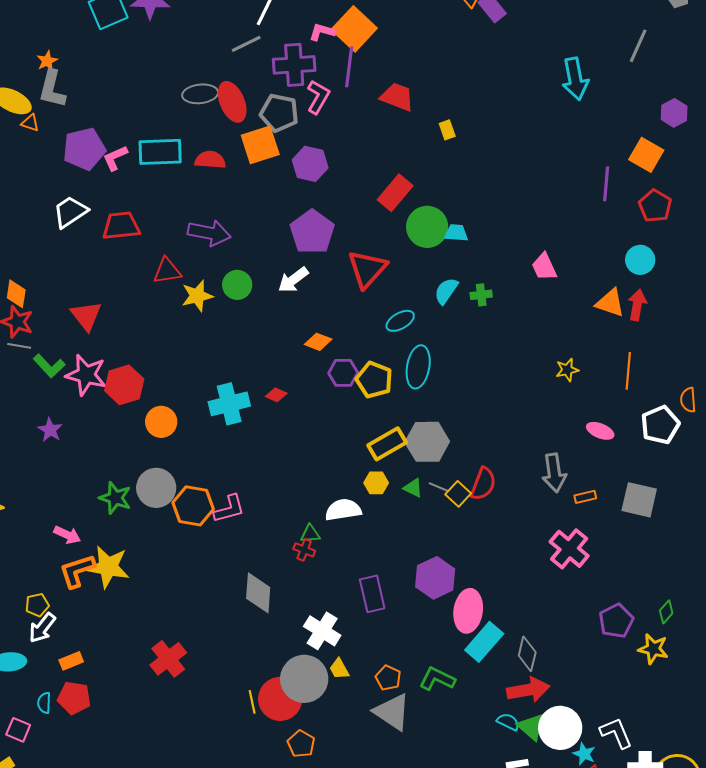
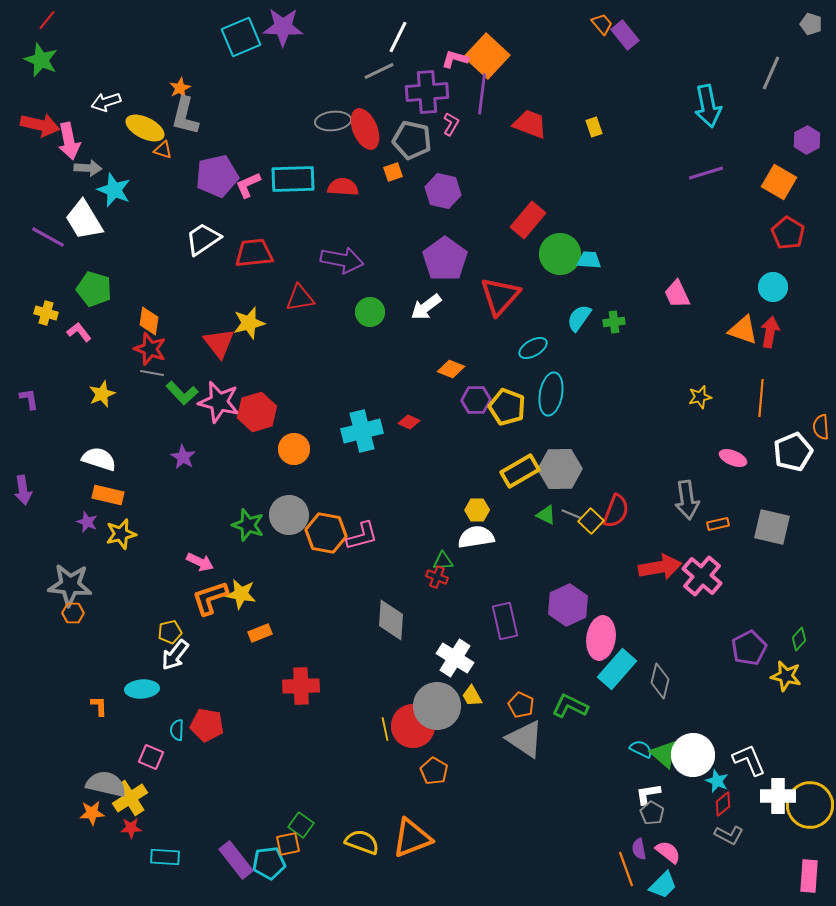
pink L-shape: (318, 97) -> (451, 124), size x0.7
yellow rectangle: (447, 130) -> (594, 127), moved
orange square: (260, 145) -> (393, 172), size x0.5
purple line: (606, 184) -> (706, 173), moved, turned 68
yellow star: (197, 296) -> (249, 323), moved
yellow hexagon: (376, 483) -> (477, 510), moved
yellow star: (108, 567) -> (241, 594), size x0.7
red cross: (168, 659) -> (301, 686), turned 36
orange rectangle: (71, 661) -> (260, 633), moved
red arrow: (528, 690) -> (660, 567), moved

